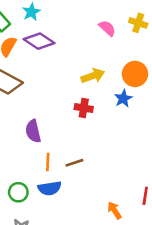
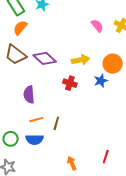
purple diamond: (39, 41) -> (45, 58), moved
orange line: (48, 162) -> (36, 120), turned 64
brown line: (74, 163) -> (56, 123), turned -64
orange arrow: (114, 210) -> (72, 163), moved

